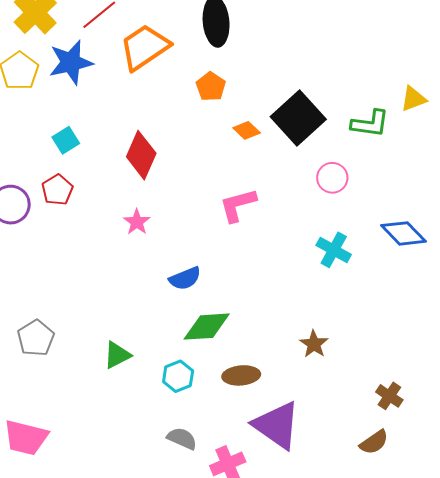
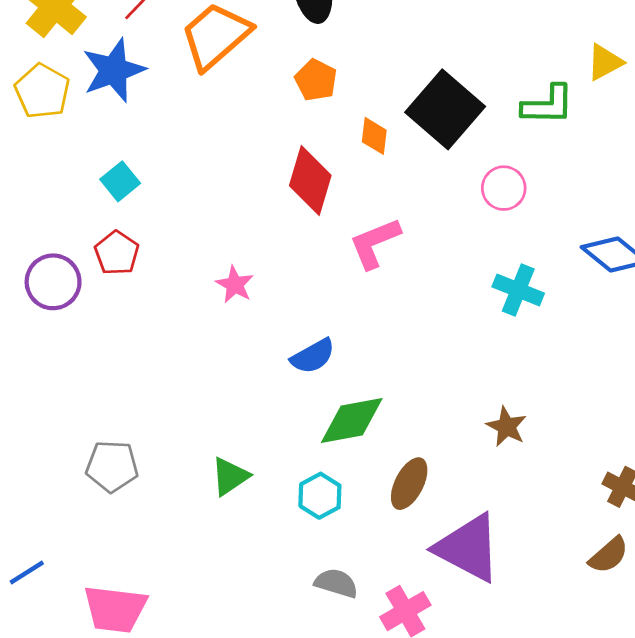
orange diamond: (247, 130) -> (374, 136), turned 60
red diamond: (141, 155) -> (310, 181), moved
gray pentagon: (36, 338) -> (112, 466), turned -30
brown ellipse: (241, 375) -> (409, 484), turned -51

